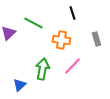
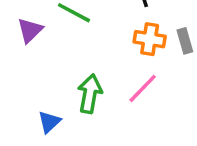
orange cross: (61, 40) -> (150, 39), moved

